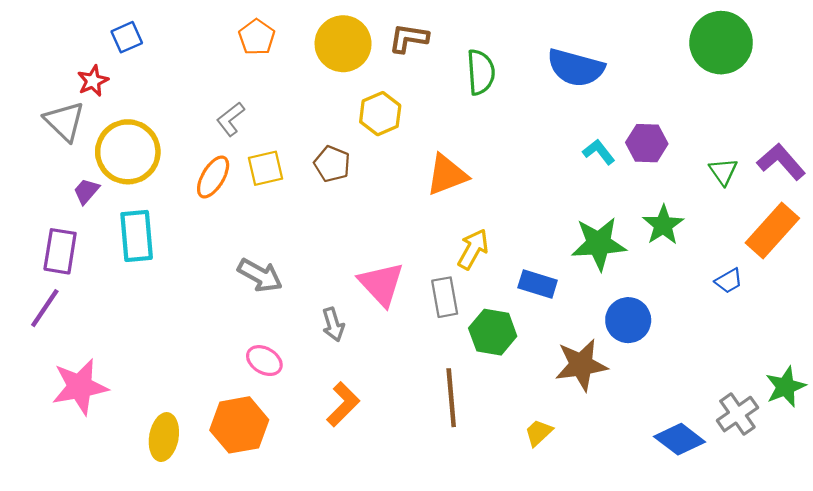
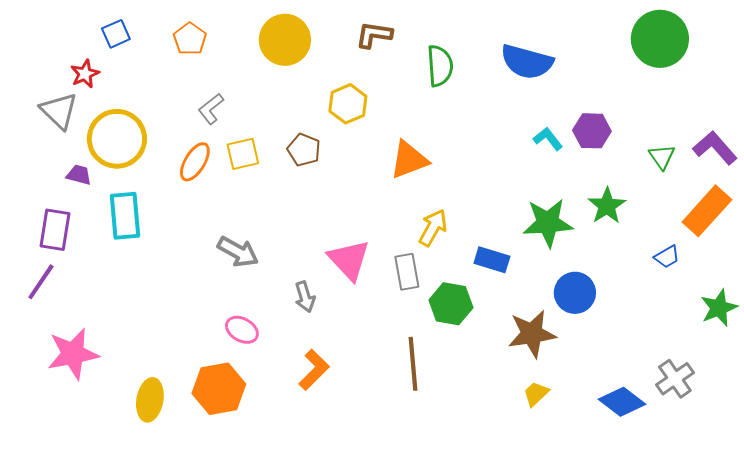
orange pentagon: (257, 37) -> (190, 39), moved
yellow circle: (343, 44) -> (285, 40), moved
purple trapezoid: (86, 191) -> (79, 175), turned 64
green star: (786, 387) -> (719, 308), moved
yellow trapezoid: (539, 433) -> (536, 394), moved

